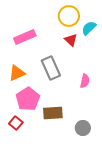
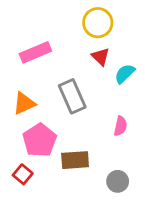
cyan semicircle: (89, 28) -> (125, 74), moved
pink semicircle: (85, 81) -> (120, 126), moved

